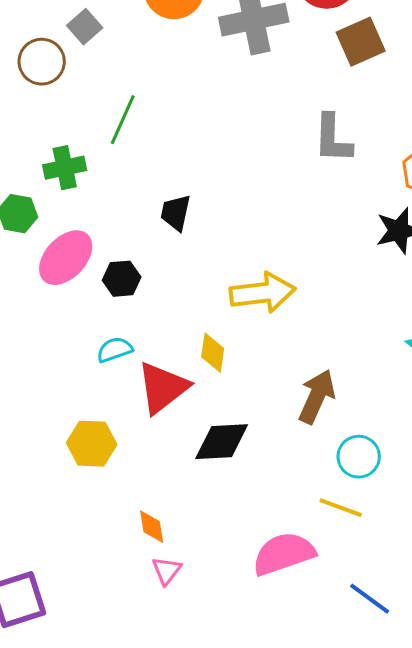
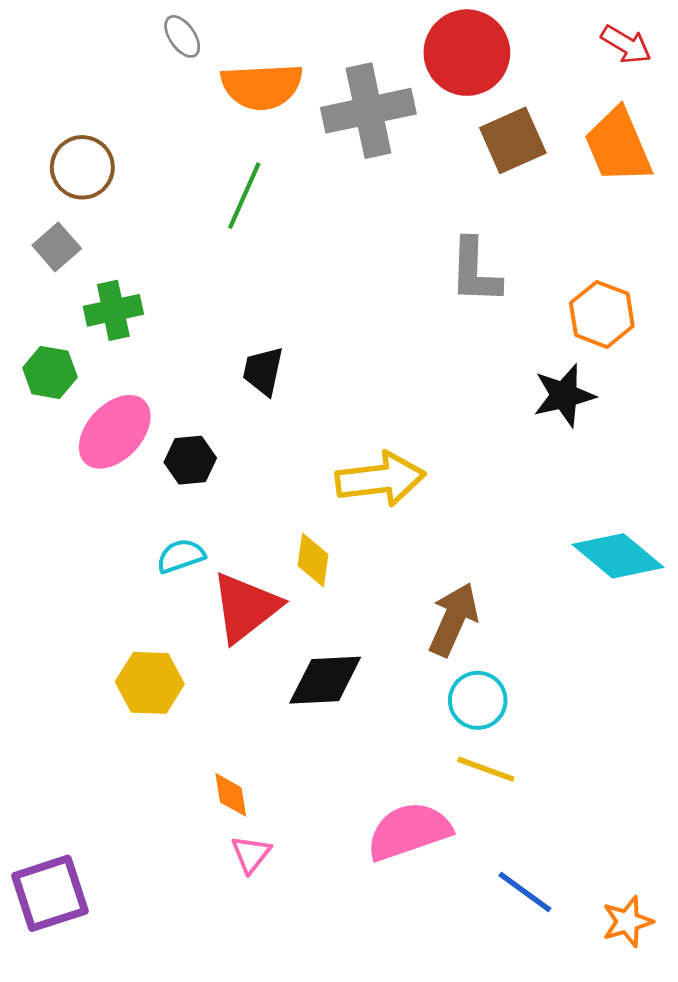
gray square: (85, 27) -> (57, 247), moved
green line: (123, 120) -> (244, 196), moved
cyan circle: (359, 457) -> (478, 700), moved

